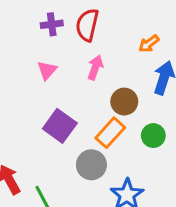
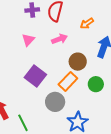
orange arrow: (149, 44) -> (87, 23), moved
pink arrow: (95, 68) -> (60, 39), turned 49

